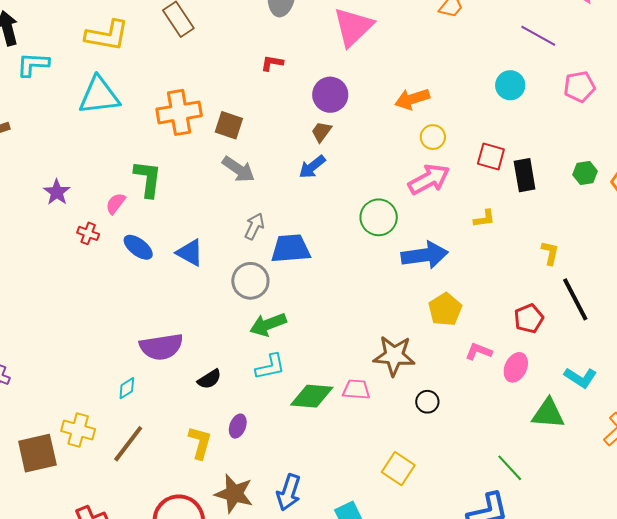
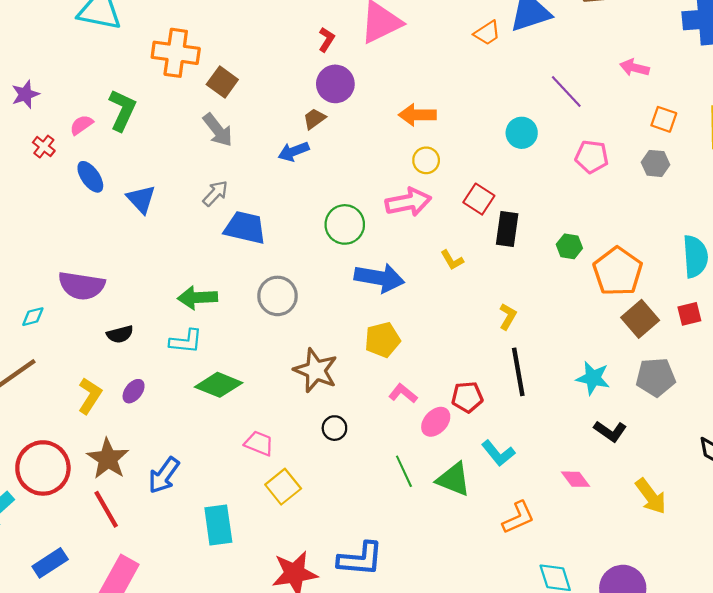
red L-shape: (272, 63) -> (327, 40), moved, turned 95
yellow L-shape: (484, 219) -> (452, 260), turned 50
gray circle: (250, 281) -> (278, 296), moved
red pentagon: (529, 318) -> (467, 397), moved
pink trapezoid: (356, 390) -> (259, 443), moved
green line: (510, 468) -> (404, 471), moved

